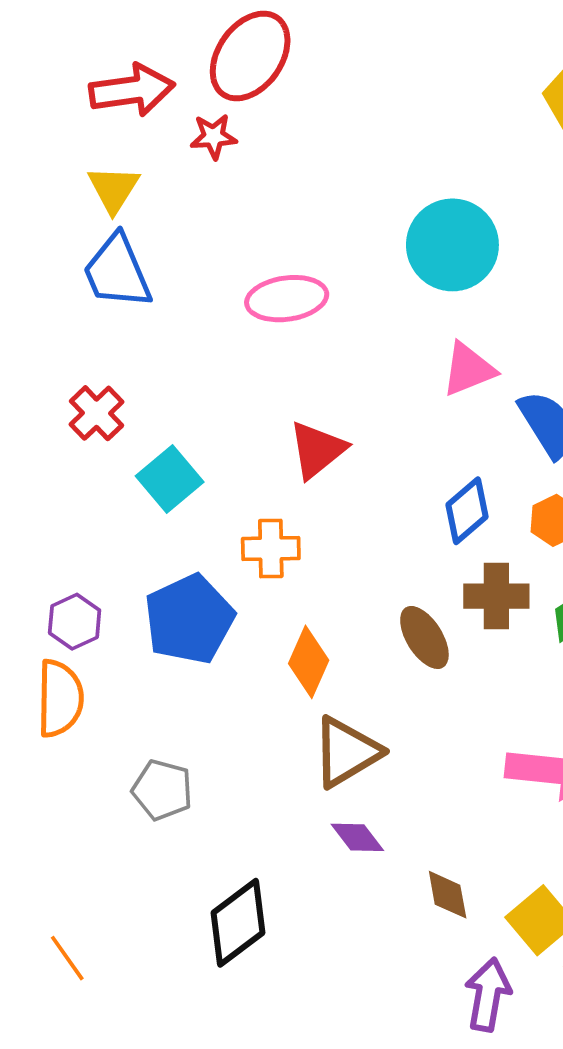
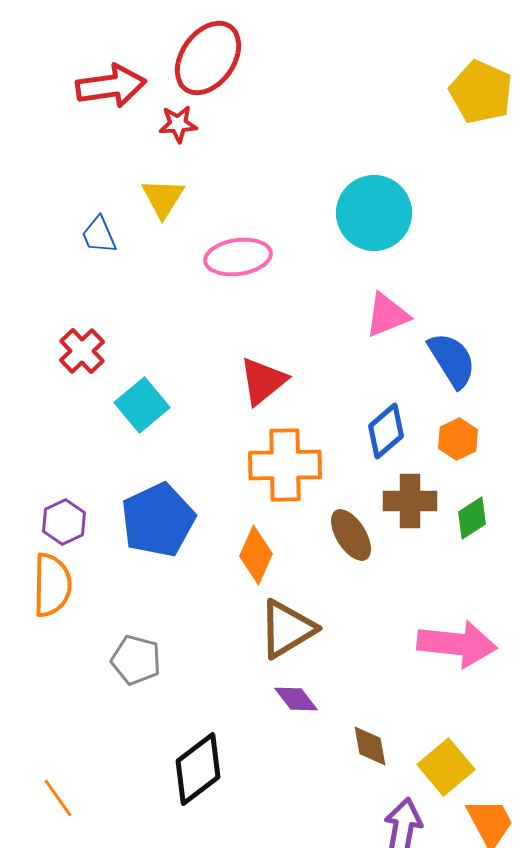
yellow triangle: (114, 189) -> (163, 198), moved
blue trapezoid: (117, 272) -> (99, 235), size x0.6
orange cross: (271, 548) -> (285, 465), moved, size x1.5

